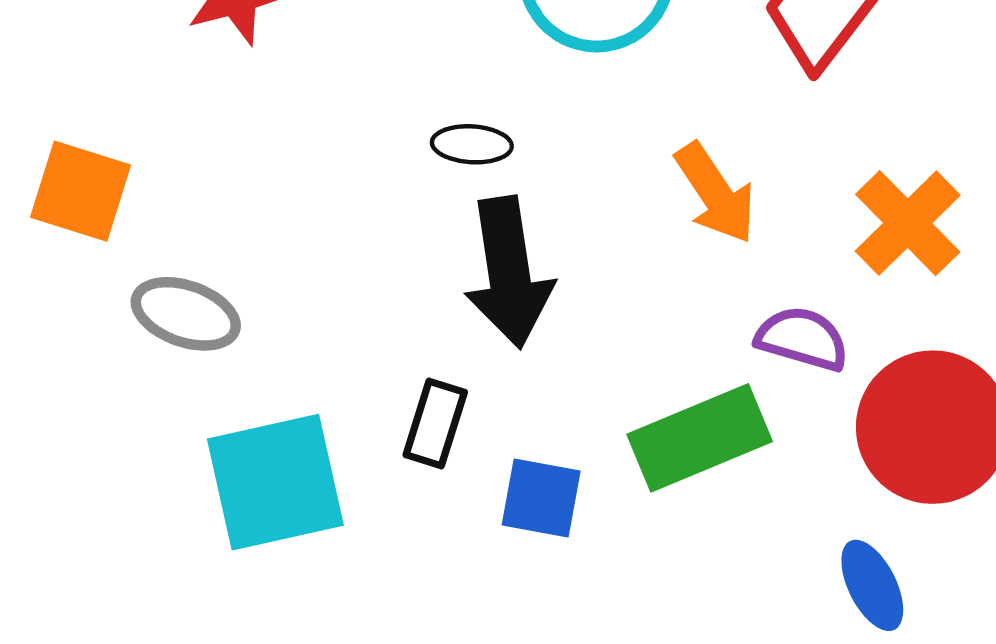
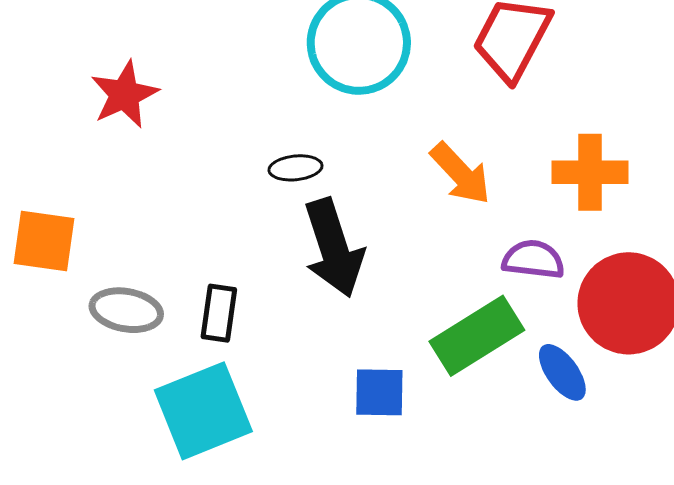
orange cross: (908, 223) -> (590, 172), turned -36
black rectangle: (435, 424) -> (219, 313), moved
blue ellipse: (872, 585) -> (562, 372), moved

